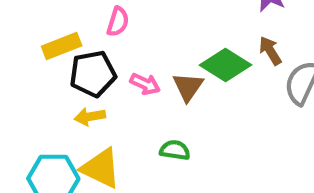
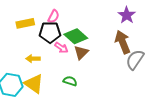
brown arrow: (270, 51) -> (123, 42), size x1.6
green diamond: (225, 65) -> (76, 36), moved
black pentagon: (93, 74) -> (50, 32), moved

